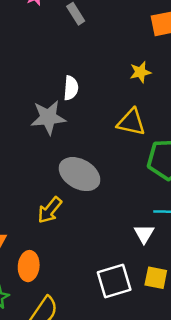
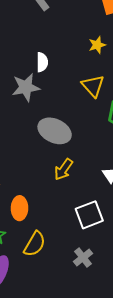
yellow triangle: (131, 122) -> (93, 86), turned 40
yellow arrow: (50, 210) -> (64, 169), moved

